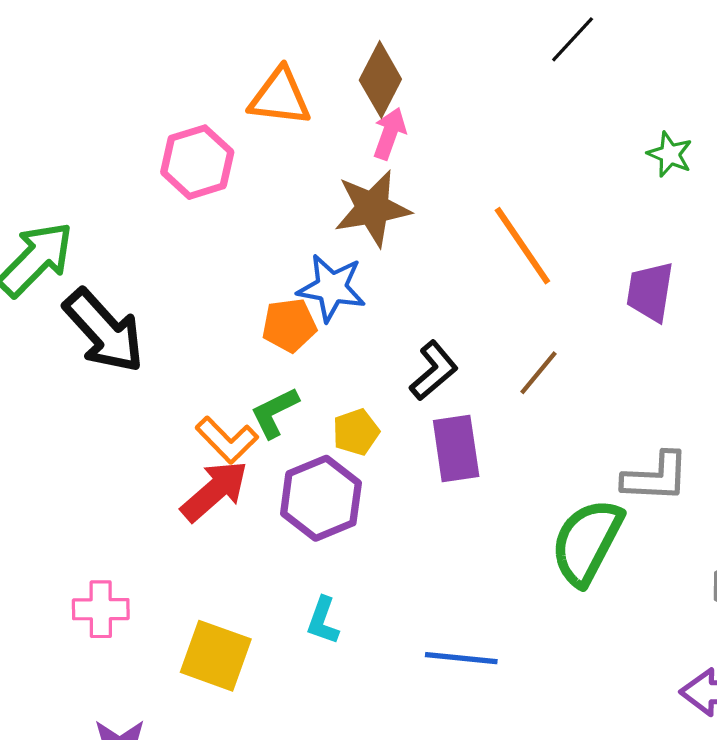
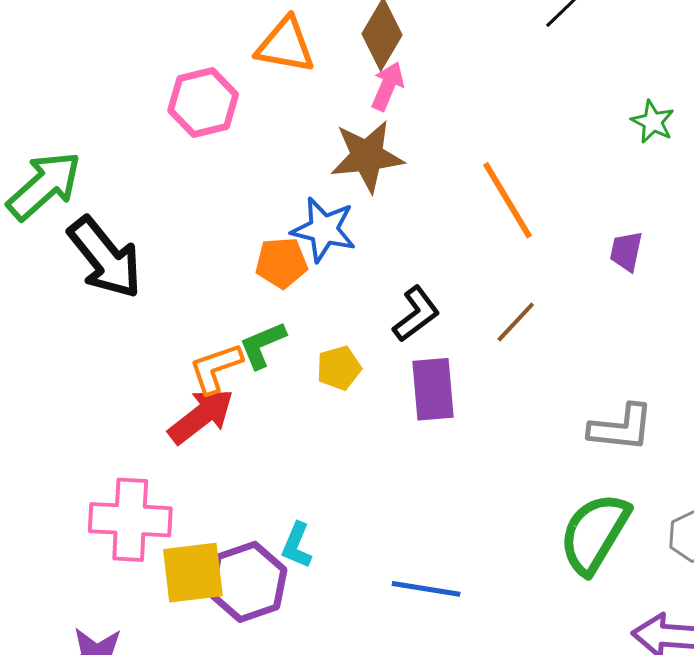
purple trapezoid: (650, 292) -> (626, 251), size x0.7
orange L-shape: (227, 440) -> (216, 368), turned 112
purple hexagon: (321, 498) -> (247, 582), moved
green semicircle: (587, 542) -> (594, 533), moved
pink cross: (101, 609) -> (130, 520), moved, size x1.5
yellow square: (216, 656) -> (193, 573), turned -30

